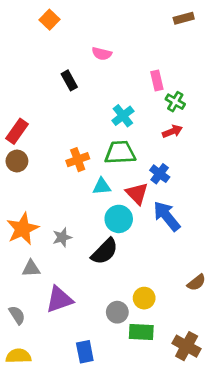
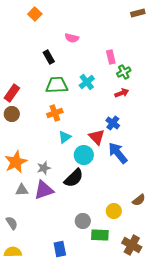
brown rectangle: (184, 18) -> (138, 13), moved
green cross: (175, 102) -> (124, 72), turned 32
green trapezoid: (120, 153) -> (57, 85), moved
cyan triangle: (102, 186) -> (65, 137), moved, turned -32
yellow circle: (144, 298) -> (114, 211), moved
purple triangle: (59, 299) -> (44, 190), moved

